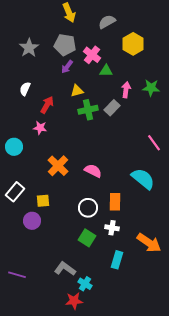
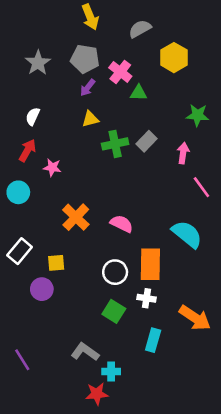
pink arrow: (126, 90) -> (183, 153), moved
yellow triangle: (77, 91) -> (90, 119), moved
red arrow: (47, 105) -> (27, 150), moved
orange rectangle: (115, 202) -> (150, 264), size x1.4
purple line: (17, 275) -> (22, 360), turned 42
cyan cross: (85, 284) -> (111, 372), turned -32

